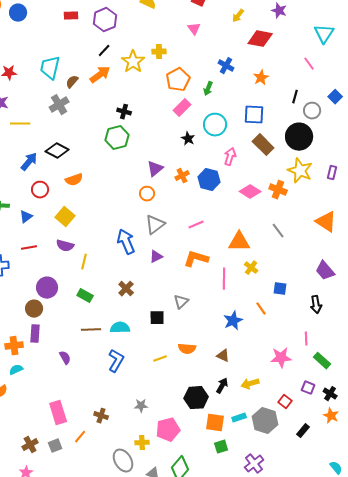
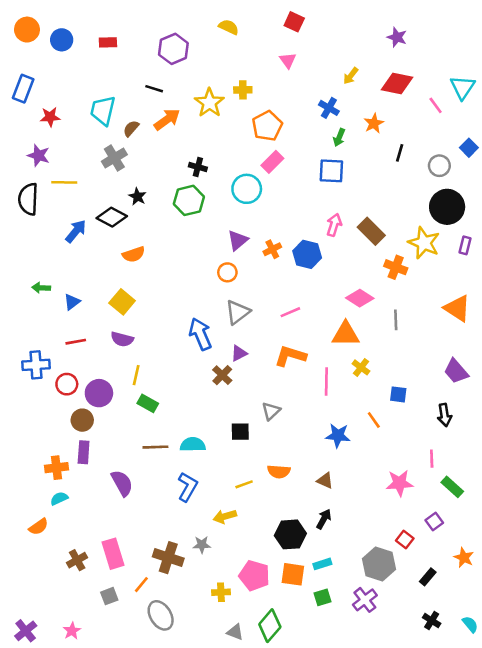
red rectangle: (71, 16) -> (108, 42), moved
yellow arrow: (238, 16) -> (351, 76), moved
cyan triangle: (324, 34) -> (462, 87), moved
red diamond: (260, 39) -> (397, 84), moved
black line: (104, 51) -> (154, 89), moved, turned 64
green arrow: (208, 89) -> (339, 137), moved
black line: (295, 97) -> (400, 153), moved
blue square: (254, 115) -> (331, 171), moved
cyan circle: (215, 125) -> (247, 189), moved
black circle: (299, 137) -> (447, 207), moved
black star: (188, 139) -> (137, 197), moved
brown rectangle: (263, 145) -> (371, 231), moved
red circle: (40, 190) -> (67, 384), moved
pink diamond: (250, 192) -> (360, 298), moved
gray line: (278, 231) -> (396, 320), turned 35
yellow line: (84, 262) -> (136, 375), moved
brown cross: (126, 289) -> (222, 375), moved
blue star: (233, 321) -> (338, 436), turned 30
purple semicircle: (65, 358) -> (122, 483), size x1.5
yellow arrow: (250, 384) -> (225, 516), moved
purple square: (308, 388) -> (434, 522), turned 32
black cross: (330, 394) -> (432, 621), moved
gray star: (141, 406) -> (202, 545), moved
brown cross: (101, 416) -> (168, 558), size x1.6
cyan rectangle: (239, 418) -> (322, 564), moved
orange square: (215, 423) -> (293, 574), moved
pink pentagon: (168, 430) -> (254, 576), turned 30
brown cross: (30, 445) -> (77, 560), moved
gray ellipse: (123, 461) -> (161, 615), moved
purple cross: (254, 464) -> (365, 600), moved

